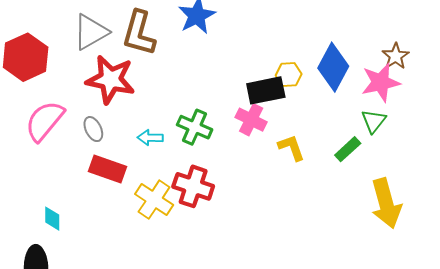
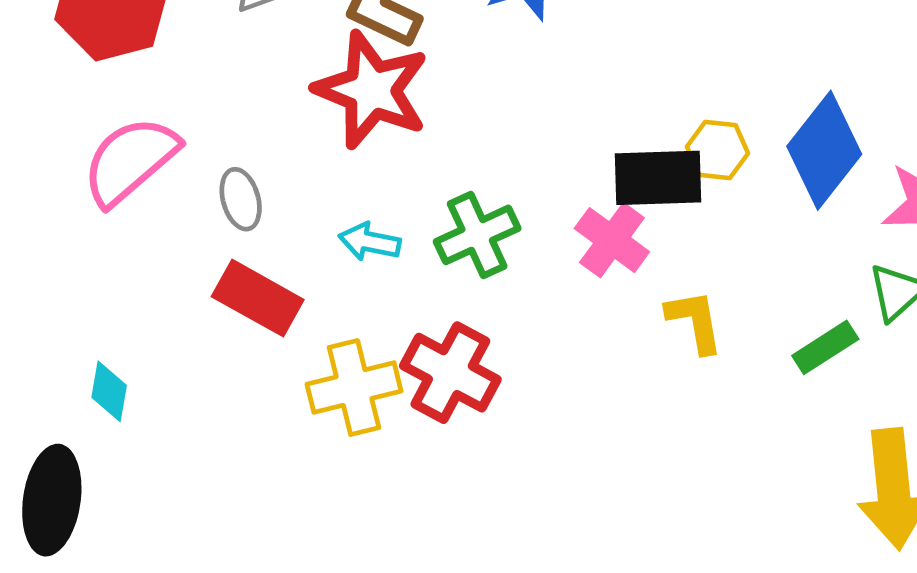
red star: (111, 80) -> (372, 90), moved
green cross: (195, 127) -> (477, 235), turned 32
yellow cross: (154, 200) -> (354, 388), turned 33

